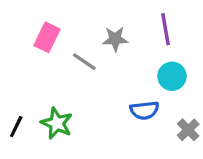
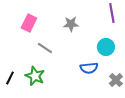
purple line: (165, 29) -> (112, 13), moved
gray line: (84, 62) -> (45, 48), moved

